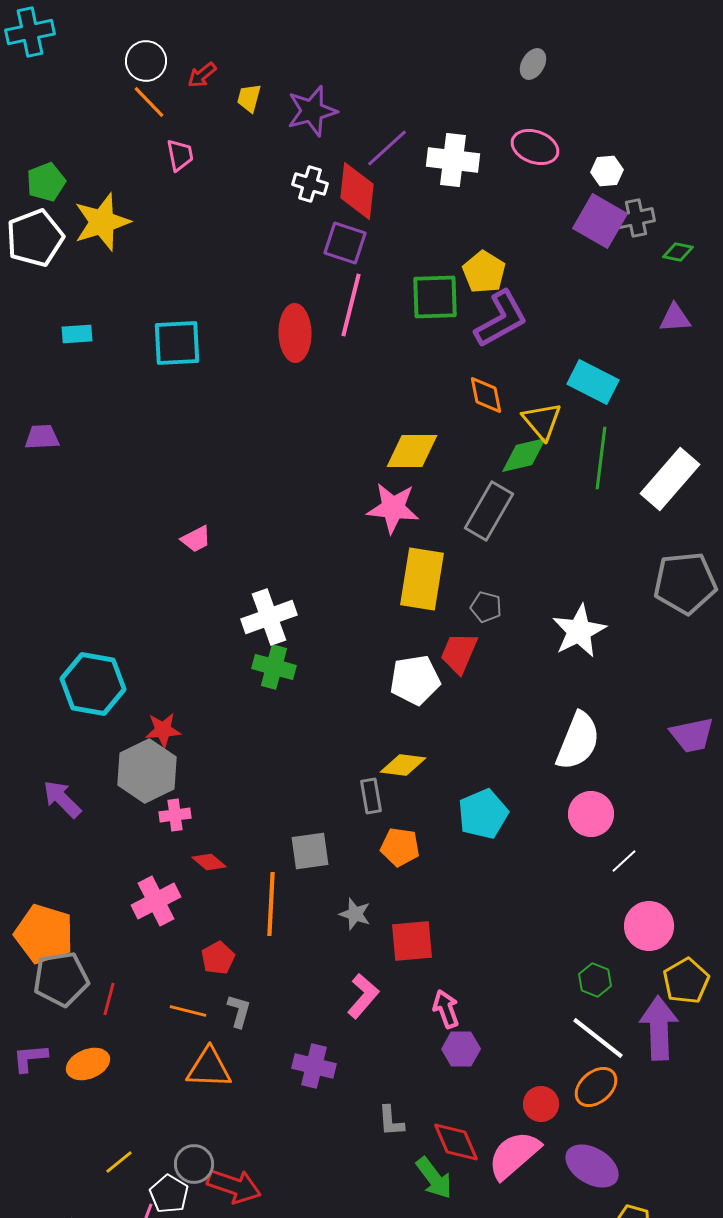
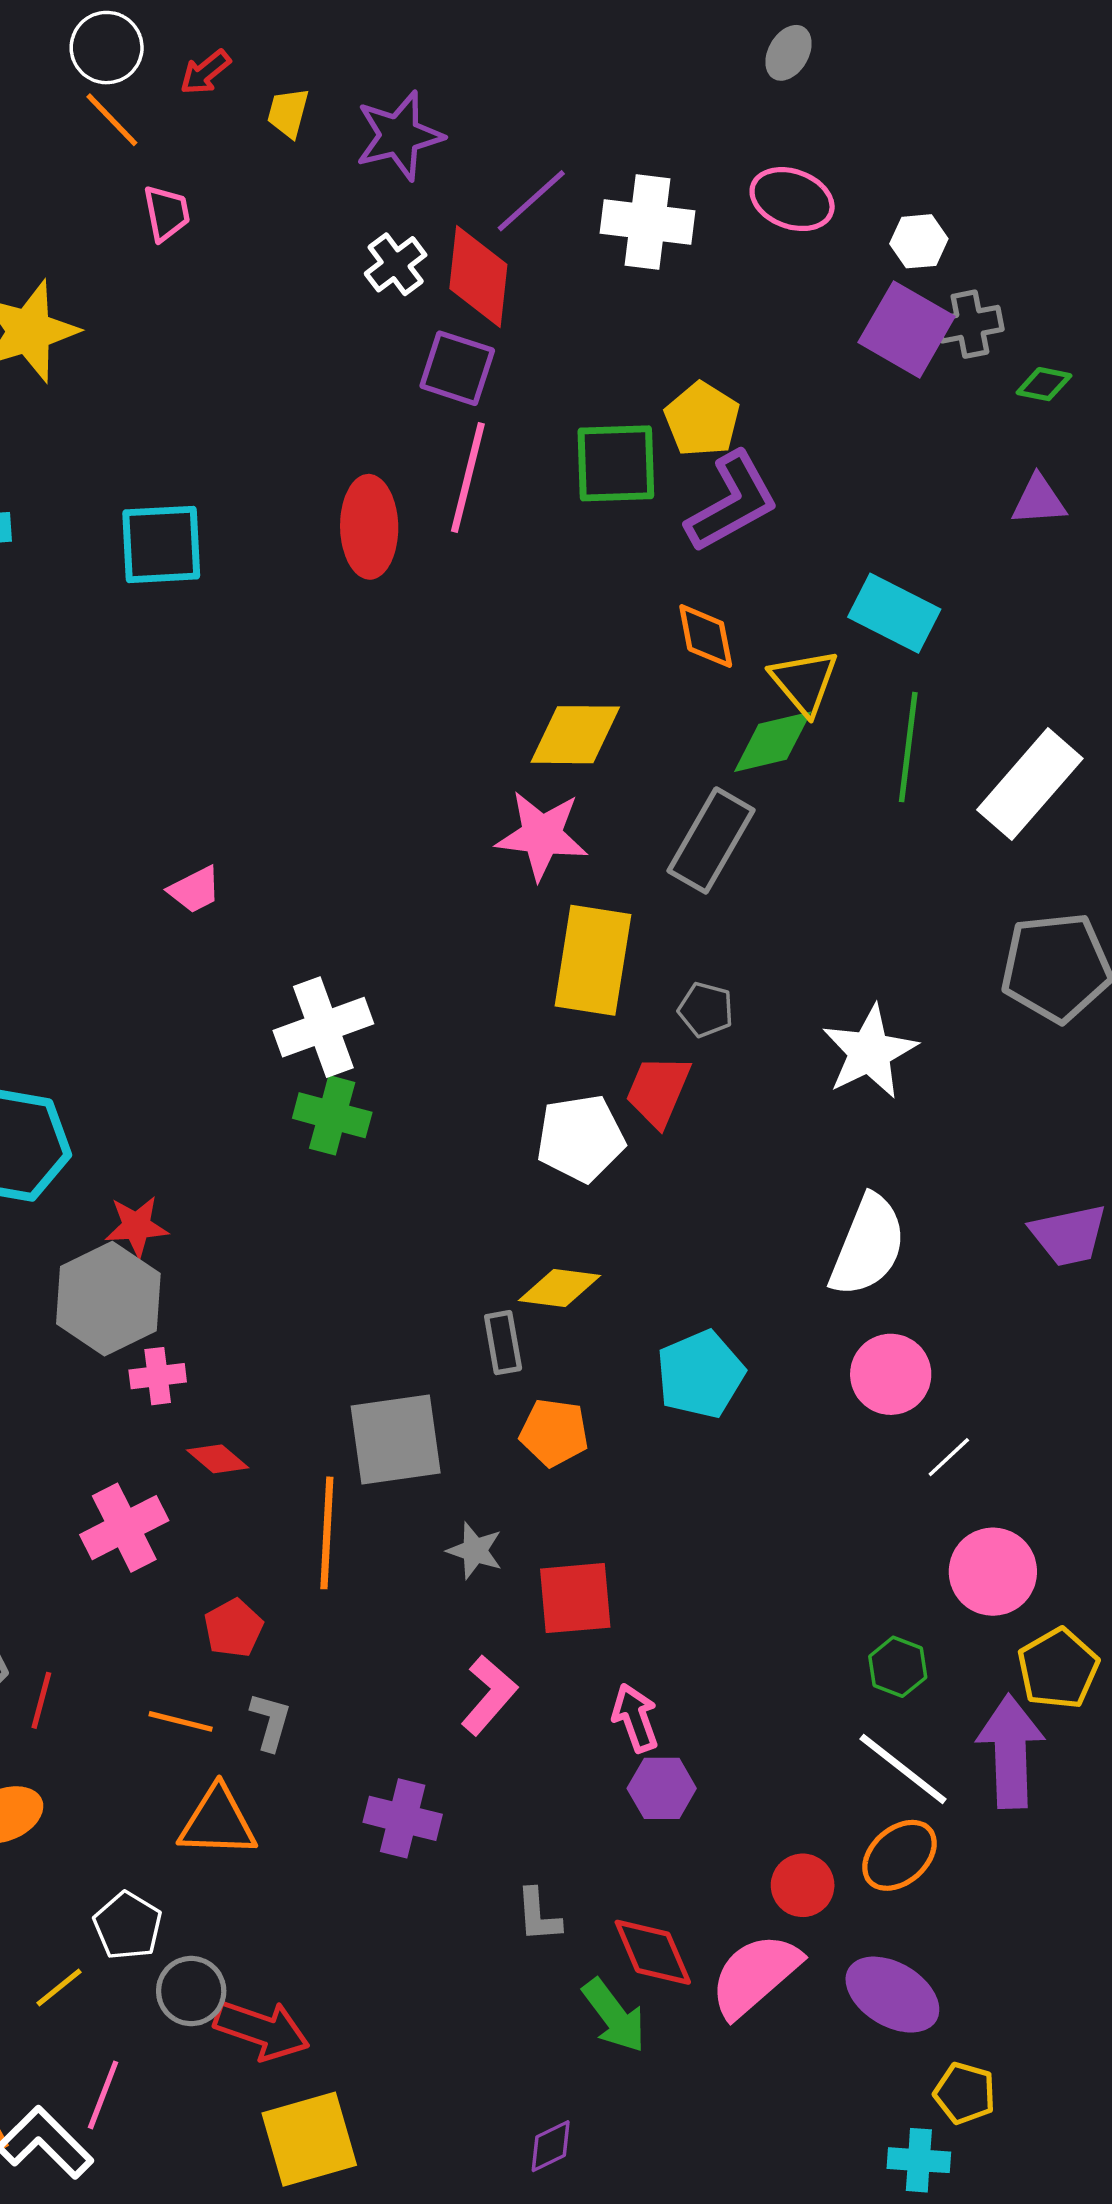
white cross: (310, 184) -> (396, 264), turned 36
gray square: (310, 851) -> (396, 1440), size x1.4
white pentagon: (169, 1194) -> (128, 1926), moved

